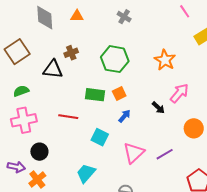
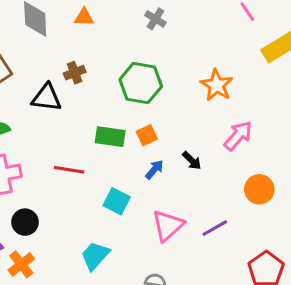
black arrow: (158, 108) -> (192, 161), moved

